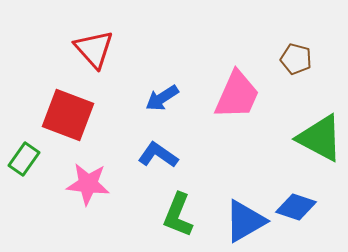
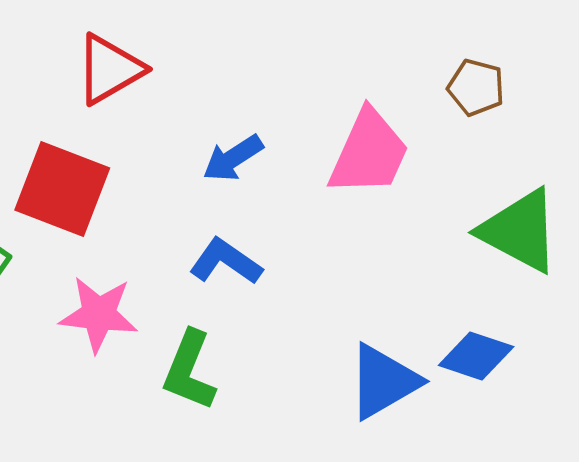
red triangle: (94, 49) -> (110, 69), turned 42
green L-shape: (178, 215) -> (189, 371), moved

